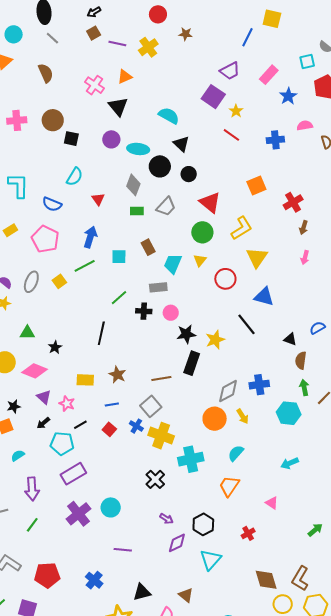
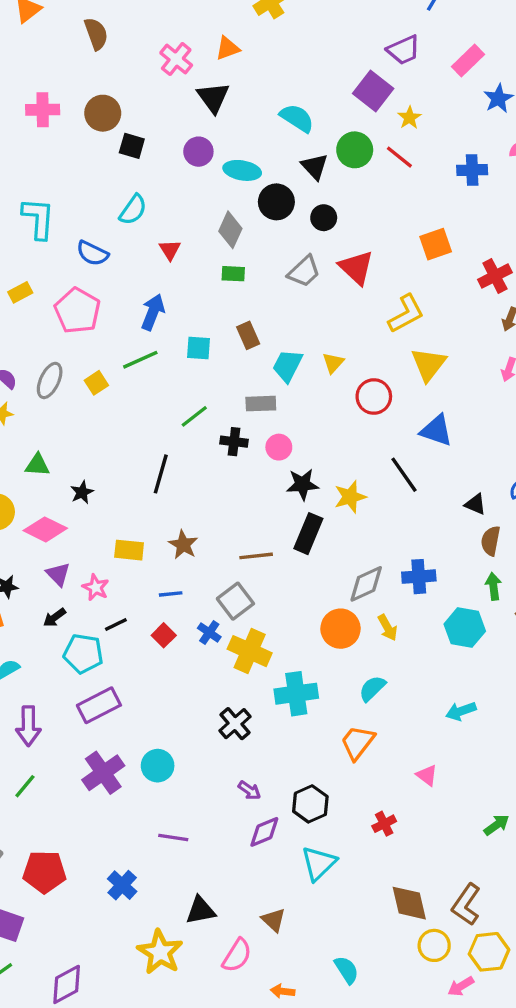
gray trapezoid: (166, 207) -> (304, 271), moved
green circle: (202, 232) -> (355, 150), moved

